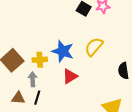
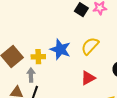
red triangle: (70, 76) -> (88, 78), moved

